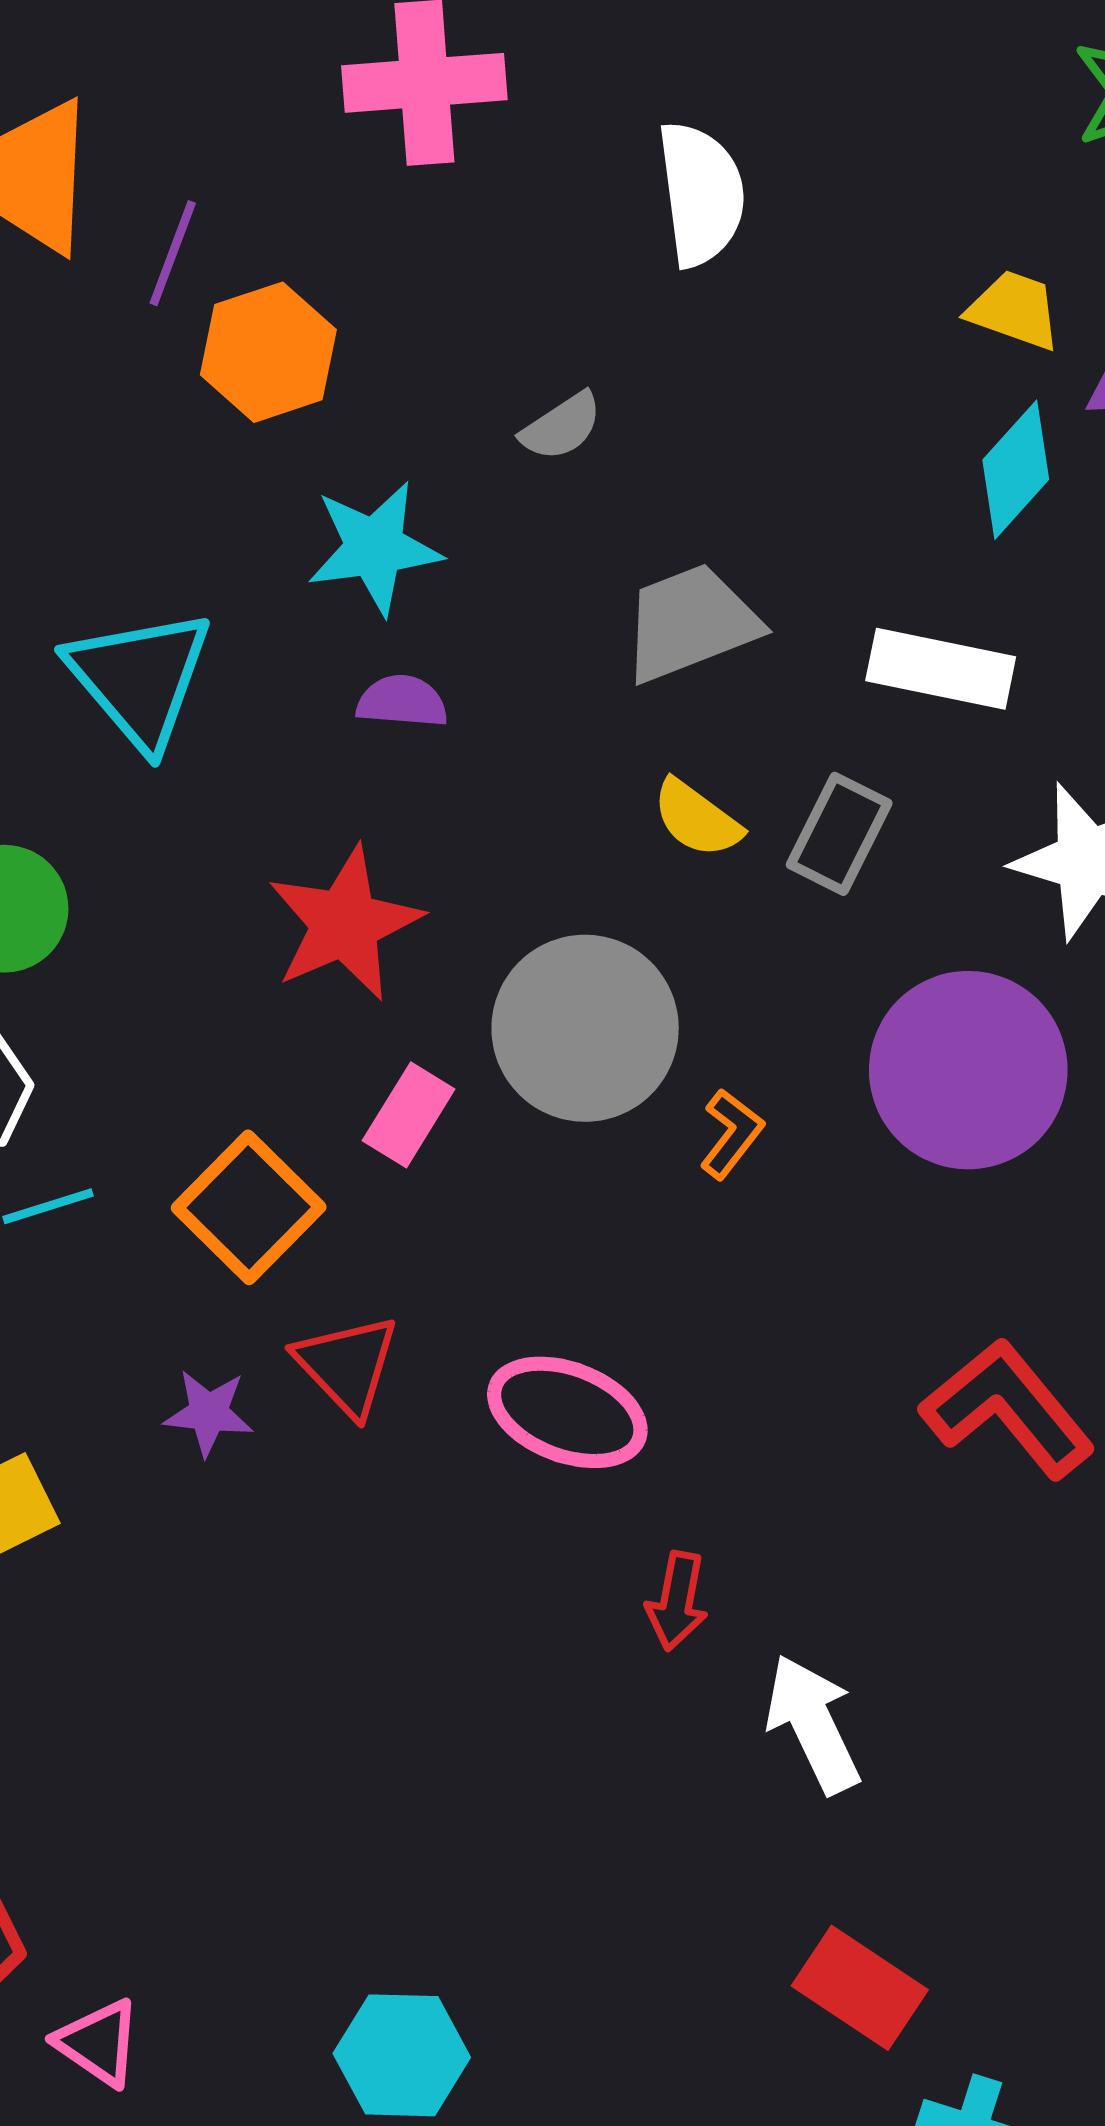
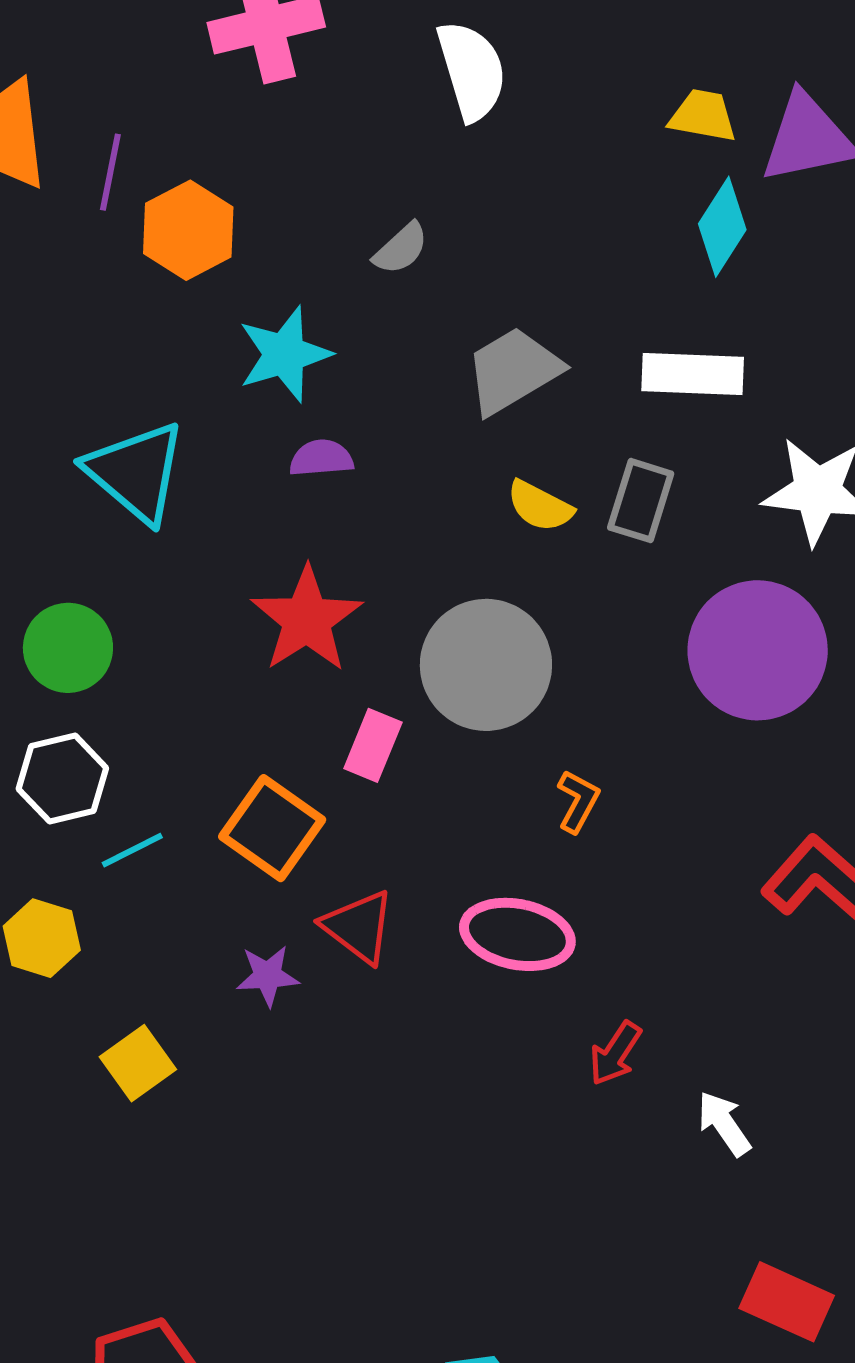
orange L-shape: (731, 1134) -> (578, 801), moved
red arrow: (677, 1601) -> (615, 1053), turned 32
white arrow: (813, 1724) -> (724, 1124), size x0.7

